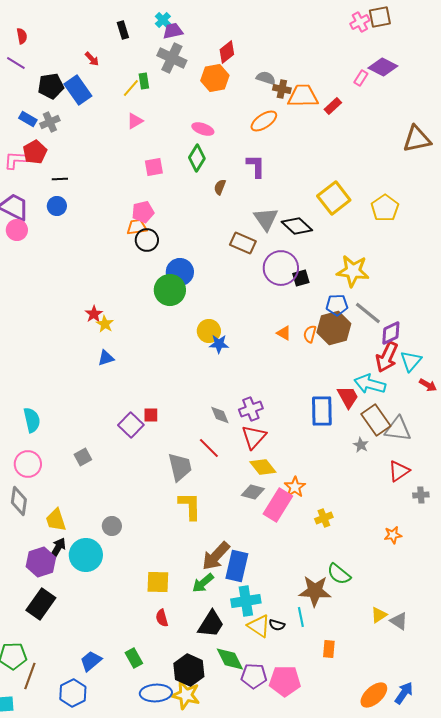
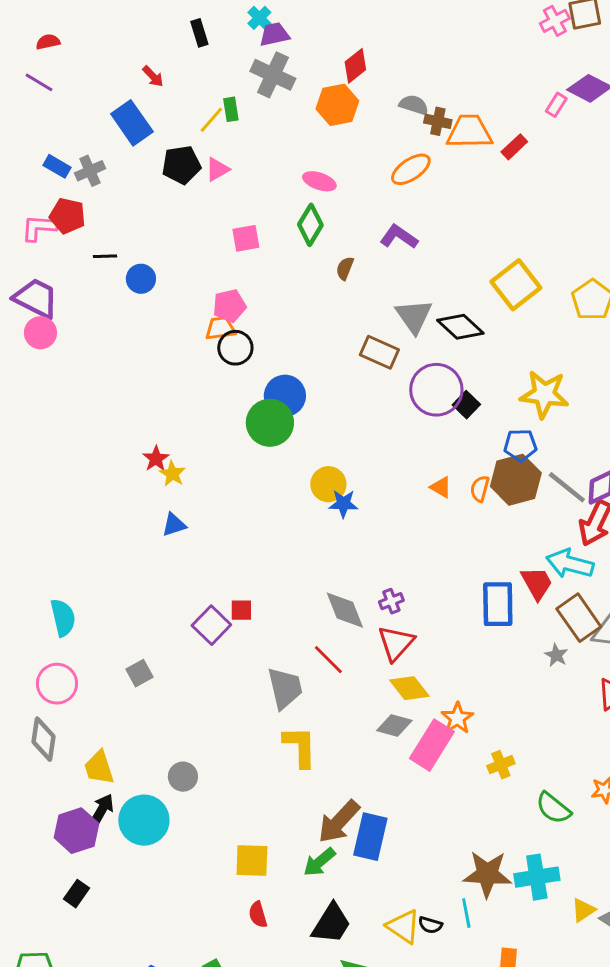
red semicircle: (22, 36) -> (48, 42), turned -91
black pentagon: (51, 86) -> (181, 165), moved
red pentagon: (35, 152) -> (67, 216), turned -30
purple L-shape: (256, 166) -> (399, 237), turned -55
blue circle: (57, 206) -> (141, 279), moved
black square: (301, 278) -> (466, 405), turned -30
gray line: (368, 313) -> (567, 487), moved
purple cross: (251, 409) -> (391, 601), size x0.7
gray diamond: (220, 415) -> (345, 610), size x1.4
green semicircle: (339, 574) -> (553, 808), moved
cyan cross: (246, 601) -> (537, 877), moved
black rectangle: (41, 604) -> (76, 894), size x0.6

